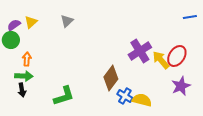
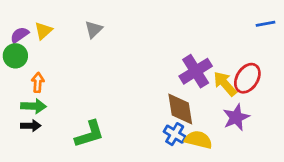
brown diamond: (111, 78) -> (180, 109), moved, turned -45
purple star: (181, 86) -> (236, 117), moved
black arrow: (22, 90) -> (31, 126), turned -80

